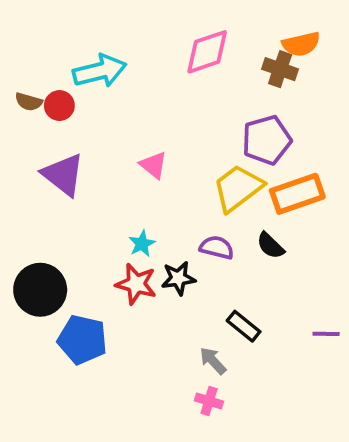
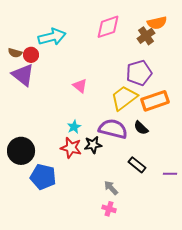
brown cross: (280, 69) -> (146, 36), turned 36
purple triangle: (63, 175) -> (23, 75), moved
purple semicircle: (217, 248) -> (113, 129), size x1.6
black rectangle: (244, 326) -> (137, 165), moved

